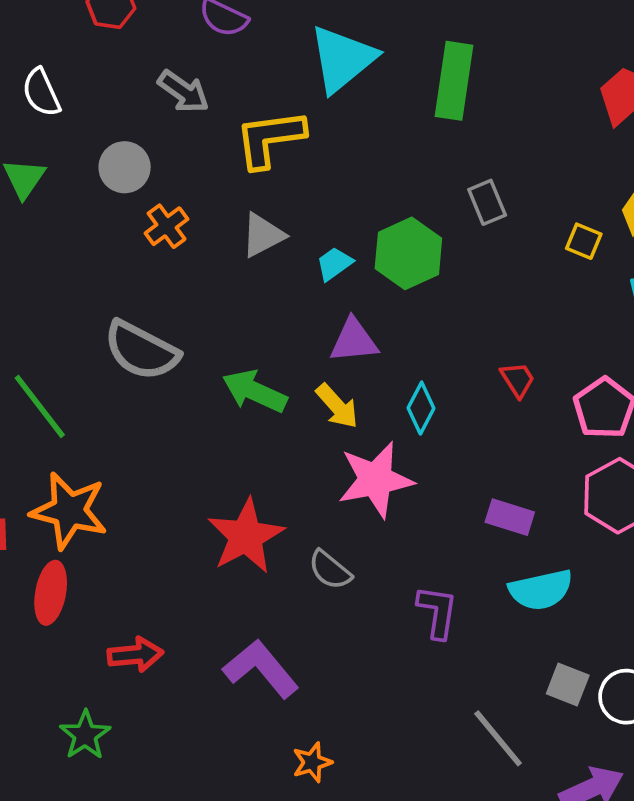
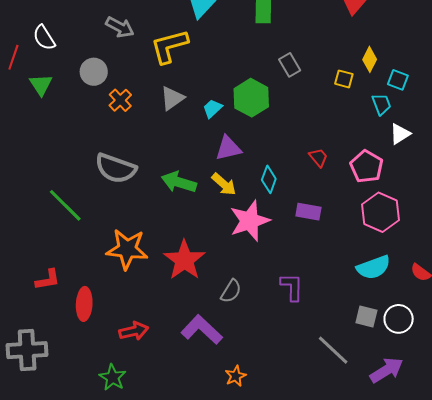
orange star: (69, 511) -> (127, 249), moved
purple rectangle: (510, 517) -> (308, 212), moved
gray semicircle: (330, 570) -> (231, 291), moved, turned -90
cyan semicircle: (541, 590) -> (374, 267), moved

